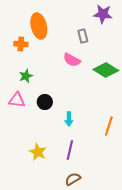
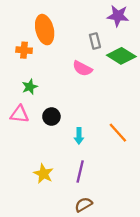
green diamond: (106, 70) -> (121, 56), moved
orange line: (109, 126) -> (118, 133), moved, turned -60

